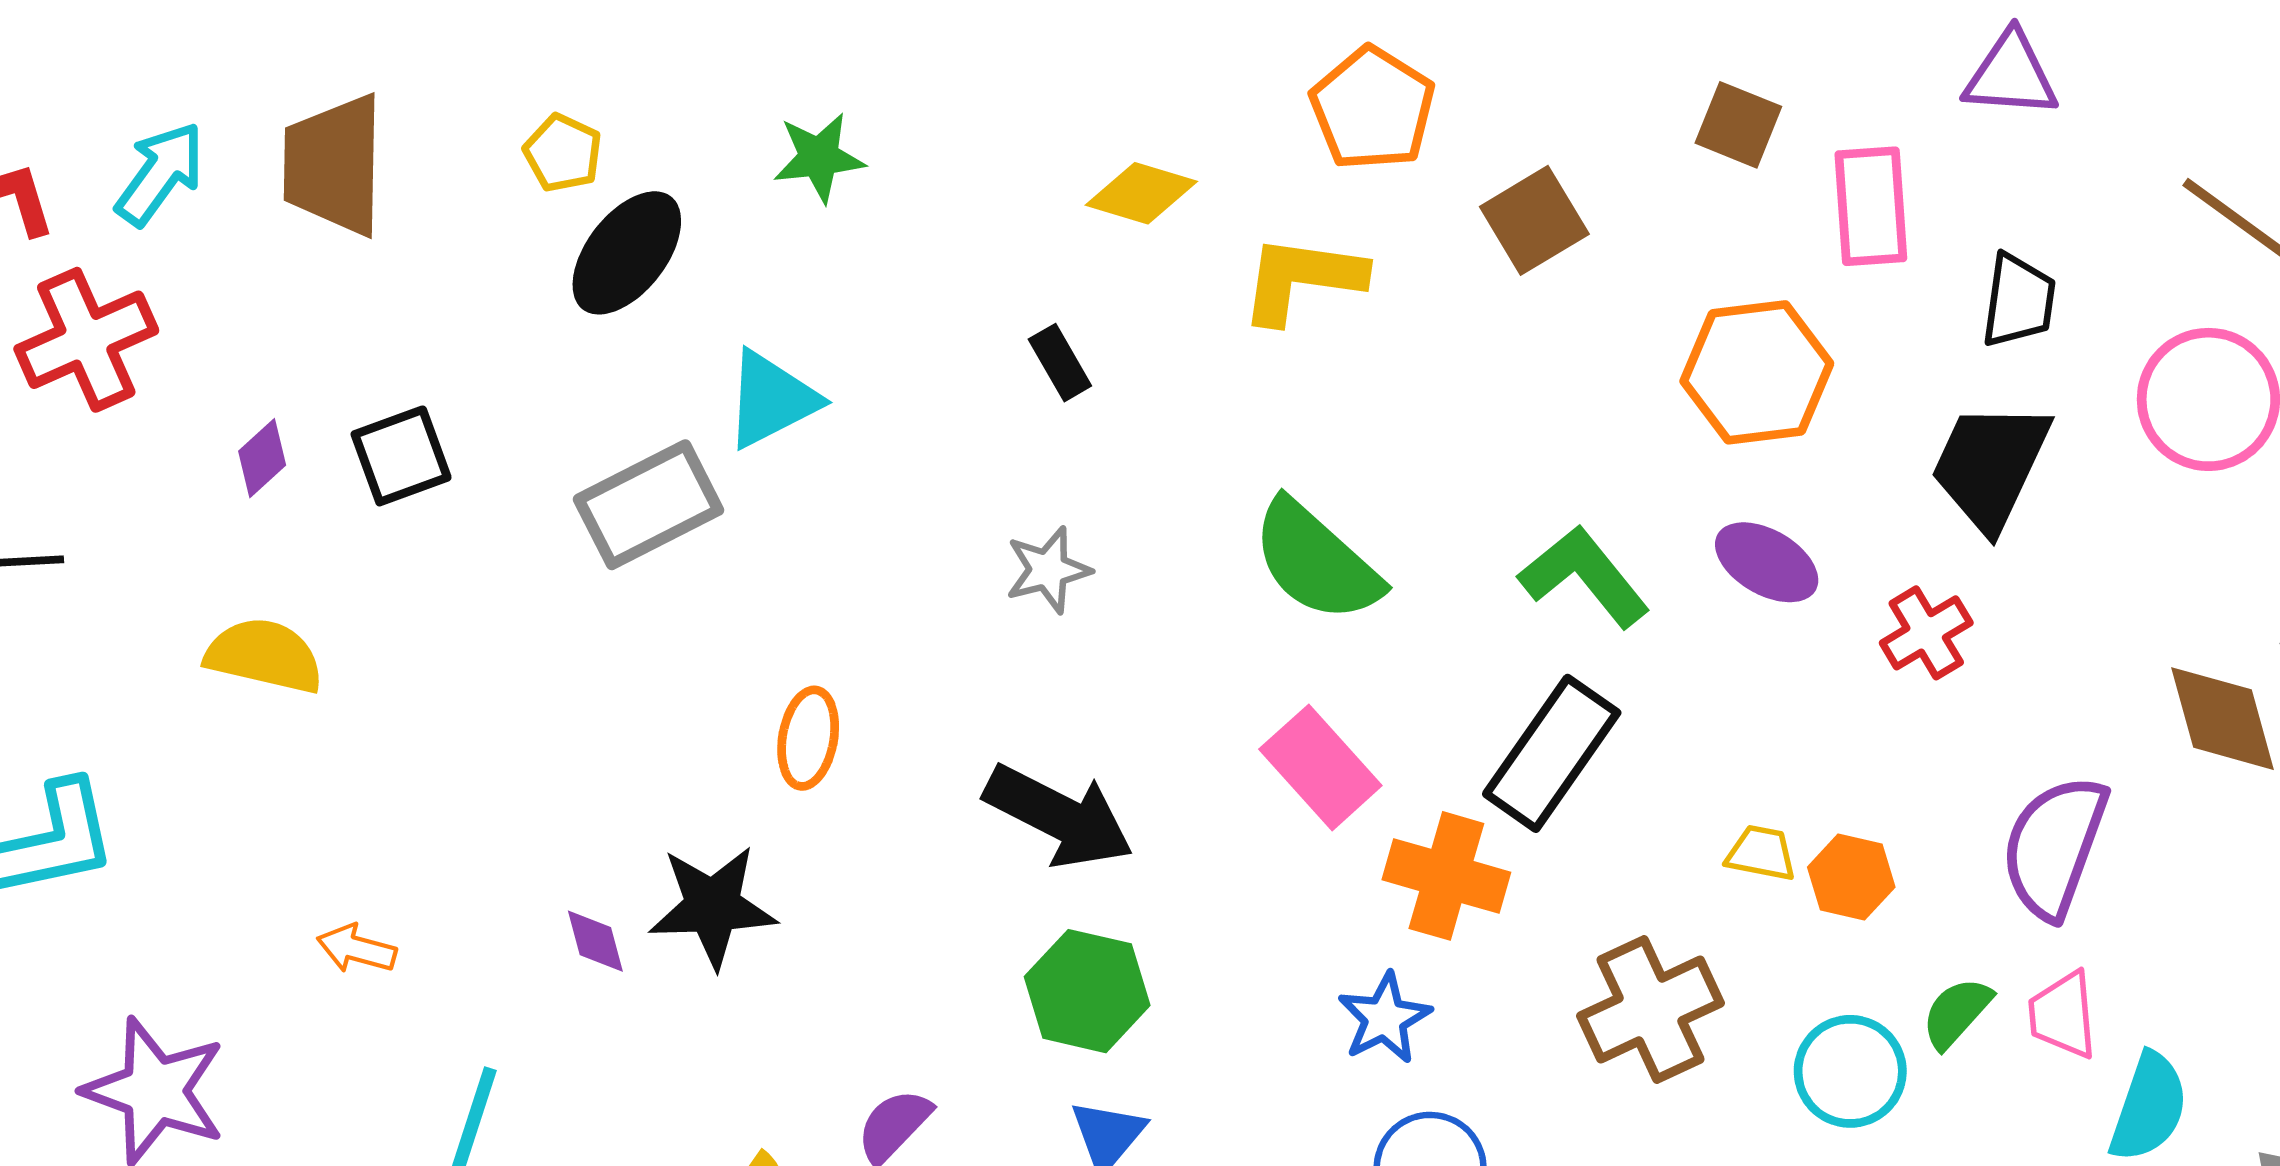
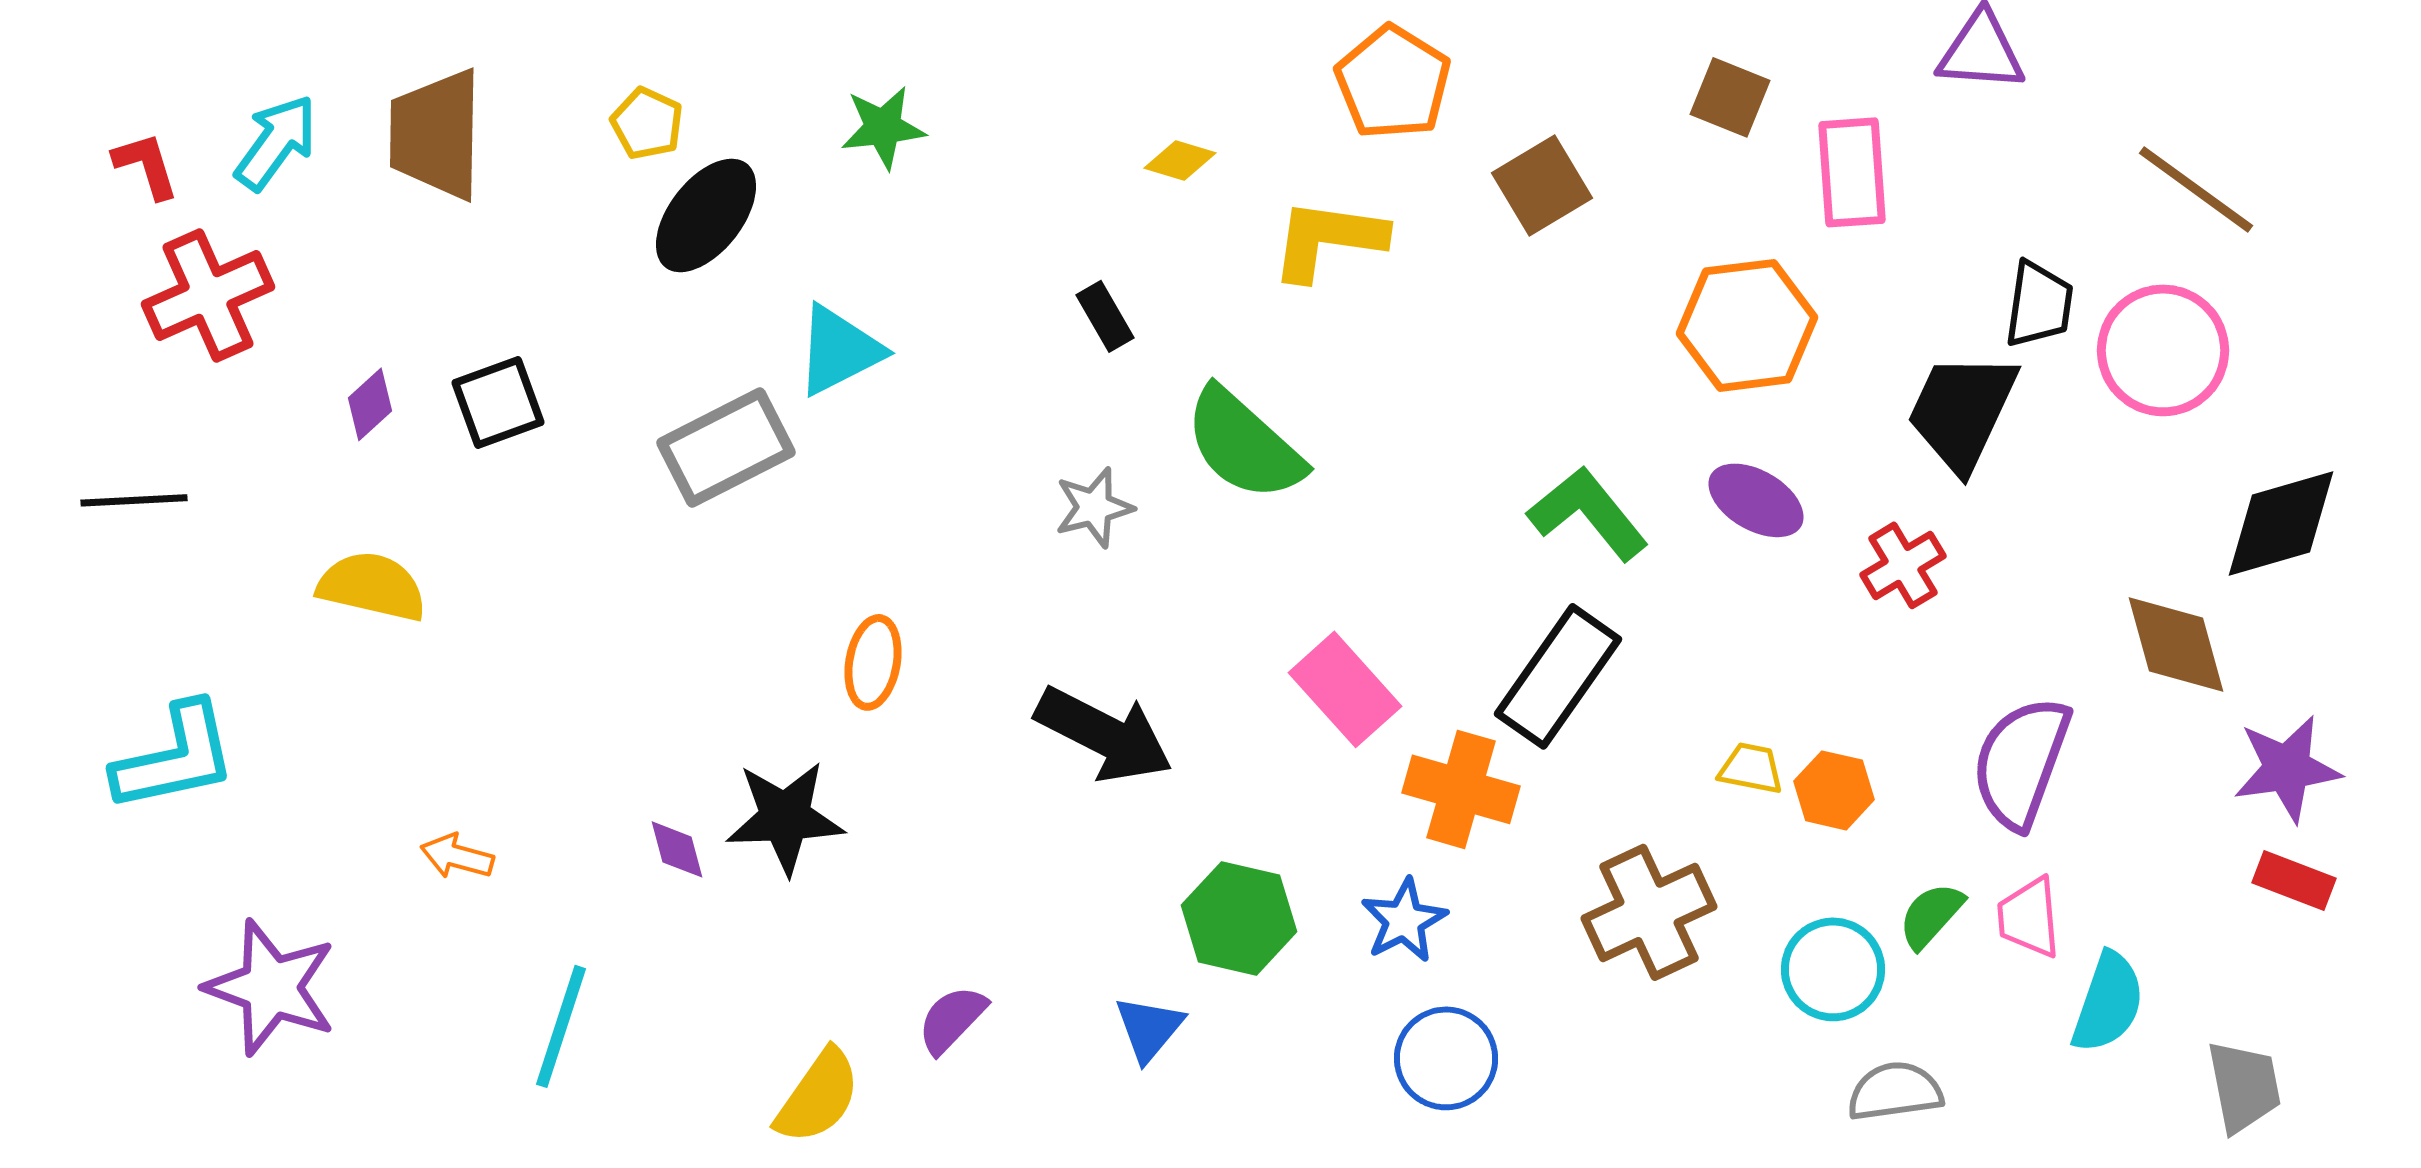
yellow diamond: (1141, 193) -> (1180, 160), size x0.7
black trapezoid: (2018, 301) -> (2039, 304), moved
green semicircle: (1316, 561) -> (1244, 444), moved
green hexagon: (1087, 991) -> (1239, 918), moved

